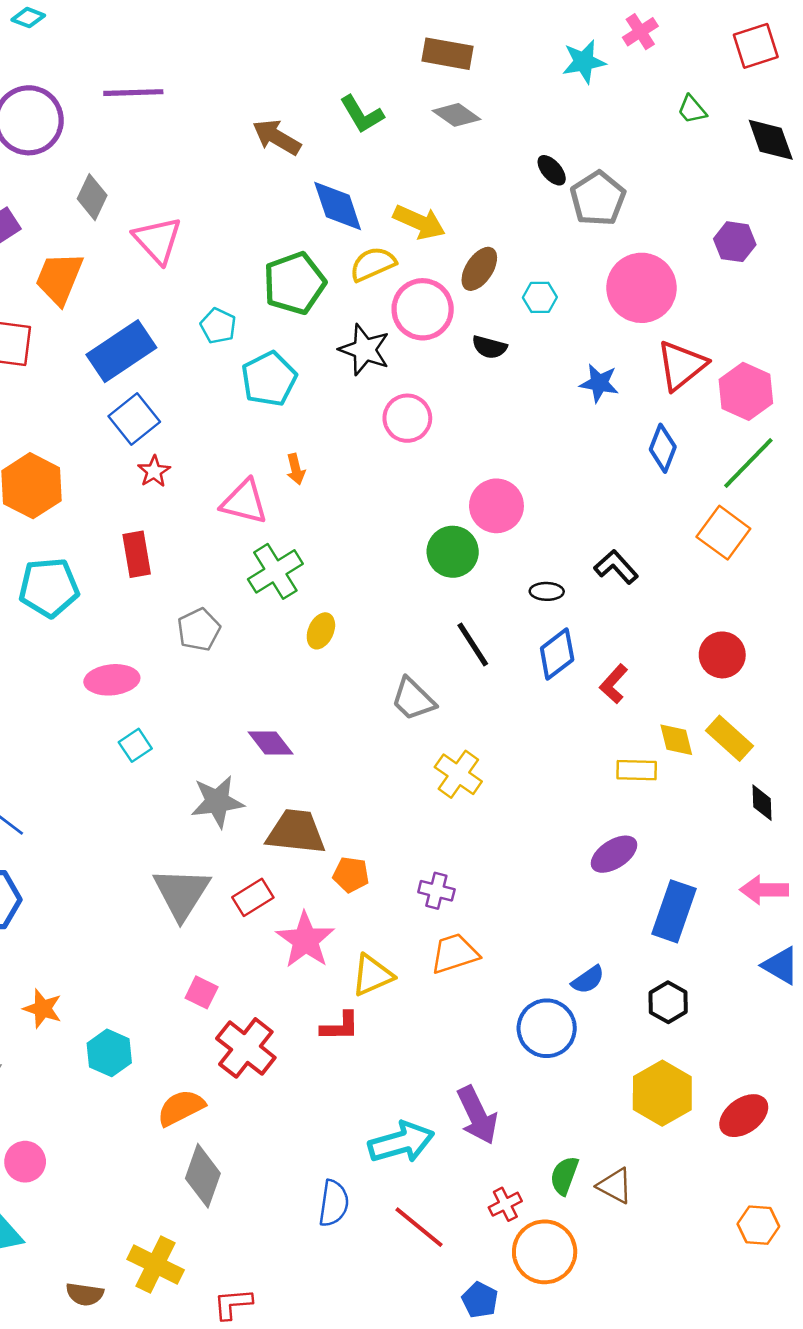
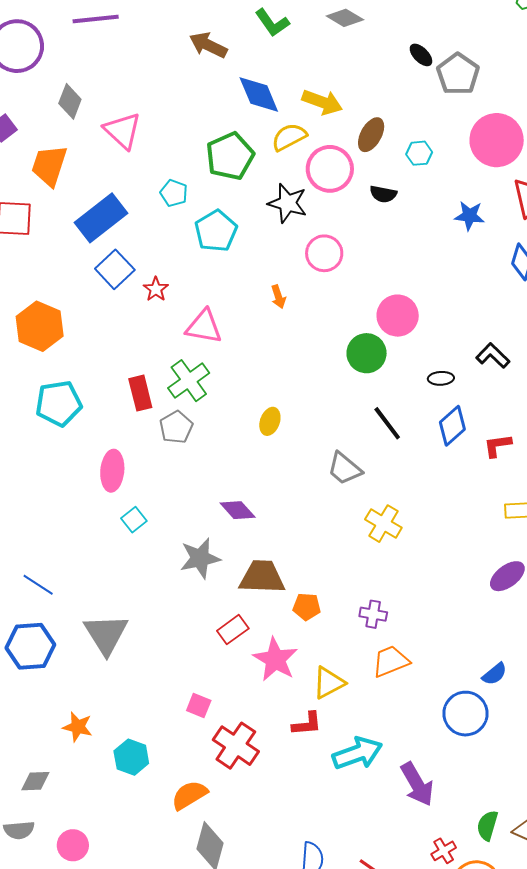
orange arrow: (296, 469) -> (278, 297), moved
red star: (154, 471) -> (156, 289), moved
red rectangle: (137, 554) -> (140, 393), moved
green cross: (275, 571) -> (189, 381), moved
pink ellipse: (112, 680) -> (112, 471), turned -75
red L-shape: (614, 684) -> (498, 445), turned 44
gray triangle: (182, 893) -> (106, 634), moved
cyan arrow: (401, 1142) -> (357, 753), moved

